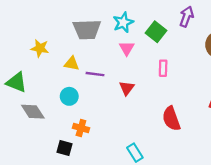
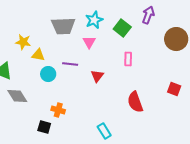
pink triangle: (127, 48) -> (89, 42), moved
yellow triangle: (72, 63) -> (38, 55), moved
cyan circle: (69, 96) -> (48, 74), moved

